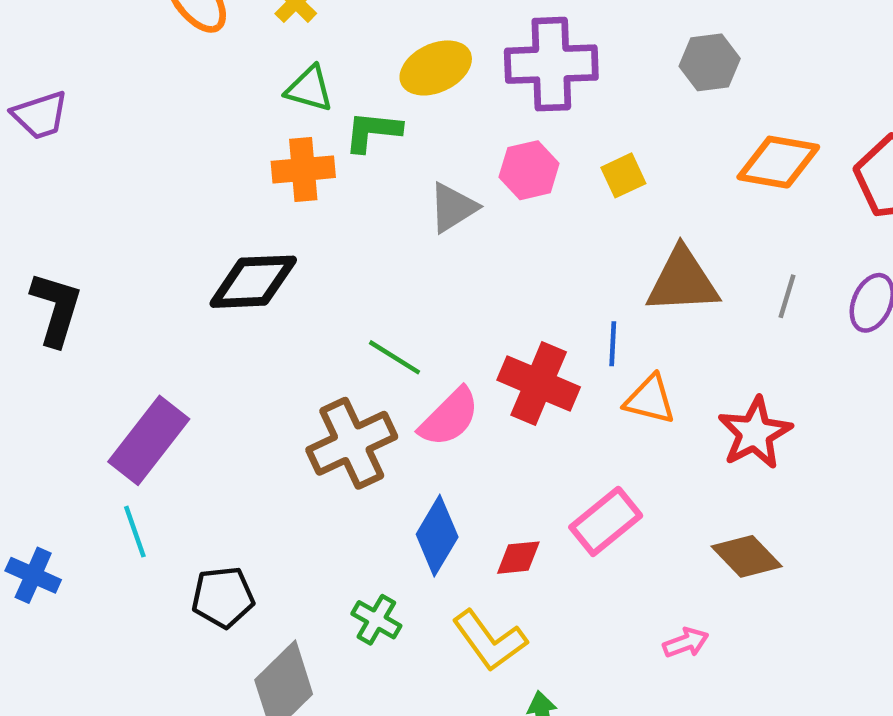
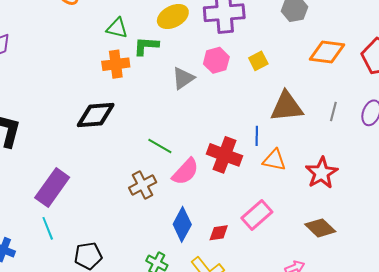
brown cross: (352, 443) -> (143, 185), size x0.7

